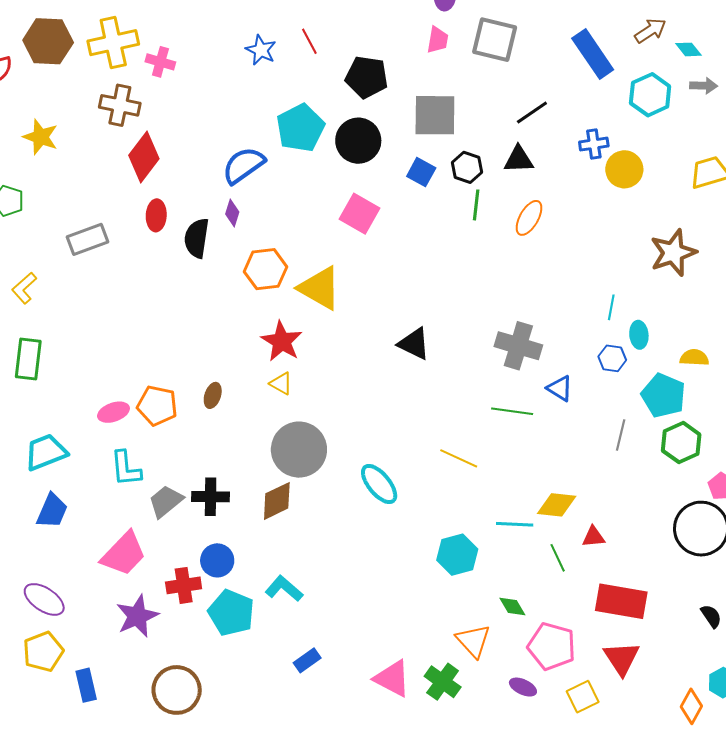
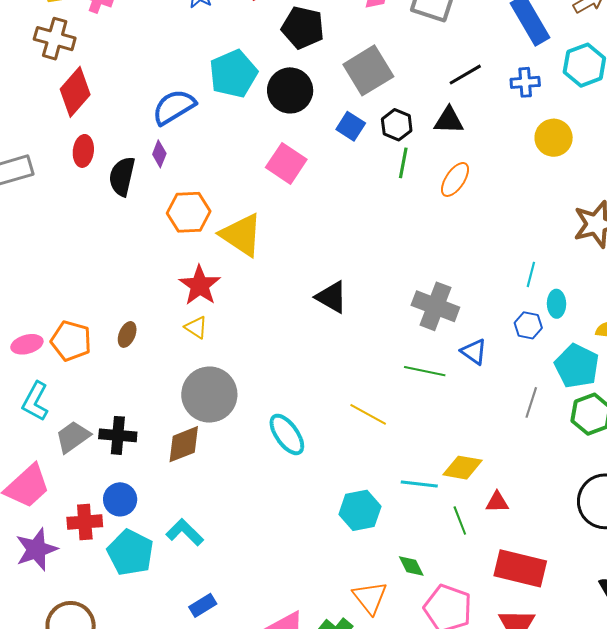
gray square: (435, 115) -> (368, 70), turned -36
blue cross: (594, 144) -> (525, 82), moved
cyan L-shape: (126, 469) -> (35, 401), turned 30

